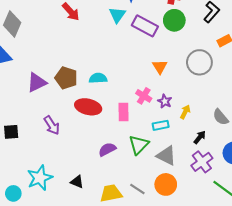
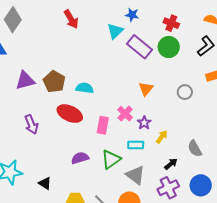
gray circle: (199, 62) -> (185, 92), size x0.6

